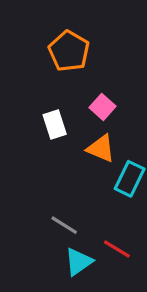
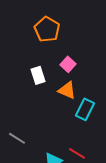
gray line: (64, 225) -> (17, 138), moved

